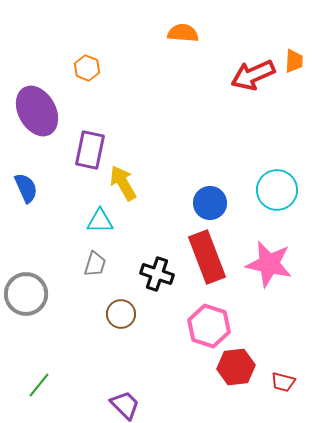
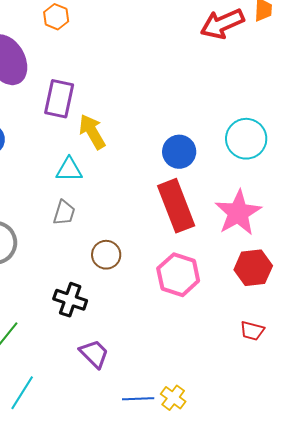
pink star: (269, 264) -> (238, 213), turned 30
black cross: (157, 274) -> (70, 300), moved
brown circle: (121, 314) -> (106, 255), moved
red hexagon: (236, 367) -> (253, 268), moved

